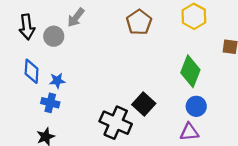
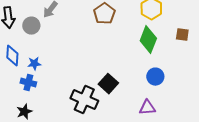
green diamond: (190, 71) -> (148, 40), moved
blue circle: (196, 106) -> (155, 77), moved

